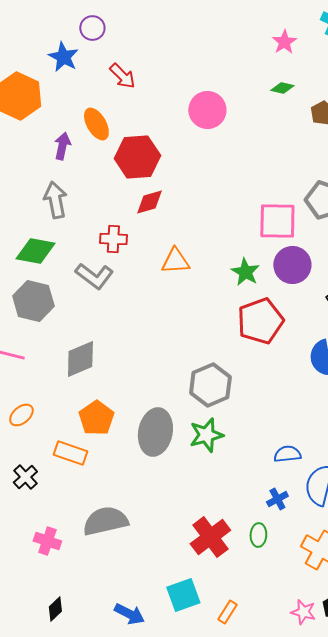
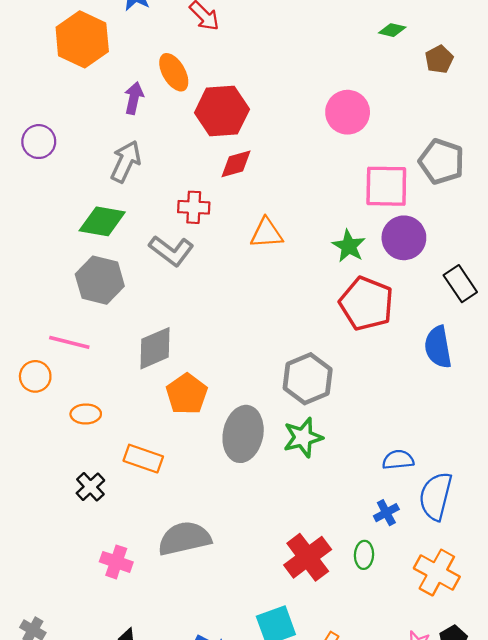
pink circle: (207, 110) -> (348, 112), moved
gray arrow: (55, 200) -> (126, 162), turned 36
red pentagon: (260, 321) -> (366, 304), turned -30
orange ellipse: (21, 415) -> (86, 414), turned 40
orange pentagon: (96, 418) -> (187, 394), moved

